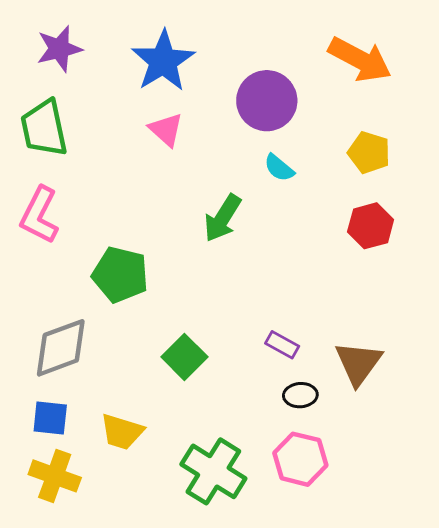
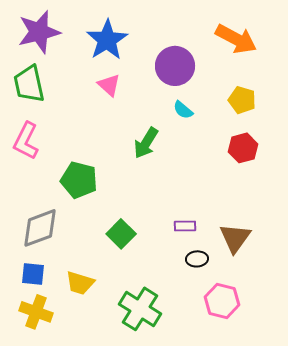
purple star: (59, 49) -> (39, 32), size x1.4
purple rectangle: (282, 345) -> (185, 226), turned -30
pink hexagon: (300, 459) -> (222, 301), moved

